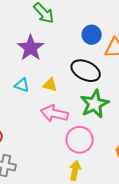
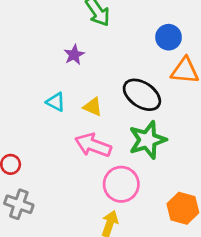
blue circle: (92, 35) -> (169, 37), moved
purple star: (31, 48) -> (74, 55), size x0.6

